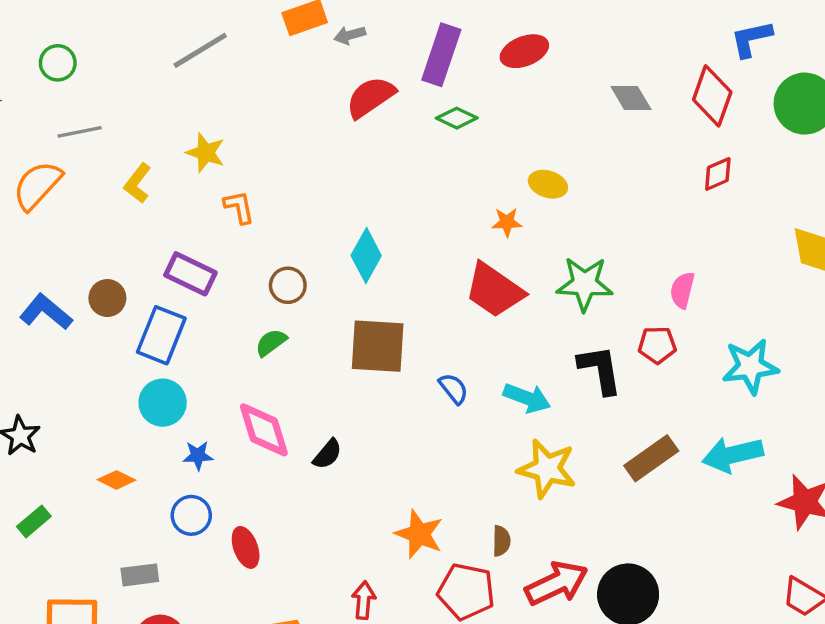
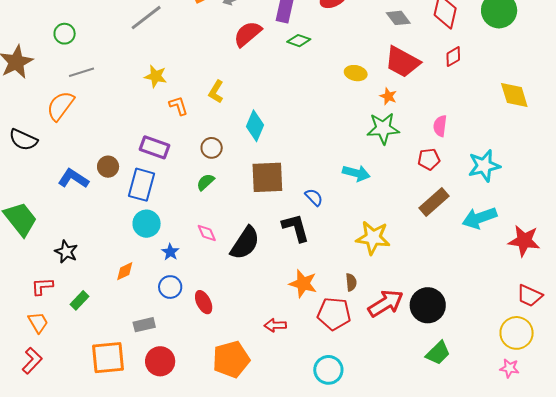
yellow L-shape: (138, 183) -> (216, 92), moved
orange star: (507, 222) -> (388, 96), moved, turned 30
red trapezoid: (494, 290) -> (402, 62), moved
black L-shape: (600, 370) -> (296, 228), moved
cyan arrow: (527, 398) -> (356, 173), moved
pink diamond: (264, 430) -> (207, 233), size x0.6
black semicircle: (327, 454) -> (245, 243), size x1.8
blue star: (198, 456) -> (170, 252), turned -30
brown rectangle: (651, 458) -> (434, 202), moved
orange diamond: (117, 480) -> (125, 271), turned -45
red arrow: (364, 600) -> (275, 325), turned -90

